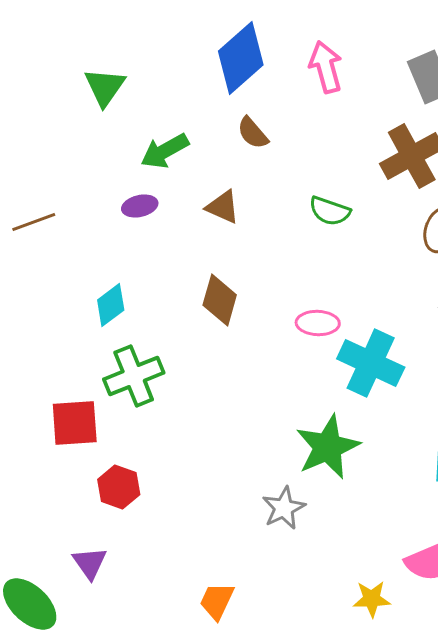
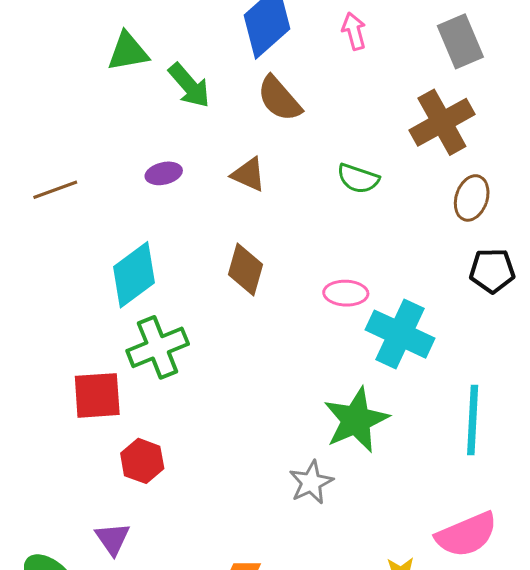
pink arrow: (326, 67) -> (354, 31), size x0.7
green triangle: (105, 87) -> (128, 52), turned 45
brown semicircle: (253, 133) -> (279, 99), size x1.4
green arrow: (165, 151) -> (189, 85), moved, turned -102
cyan diamond: (111, 305) -> (134, 275), size x1.5

